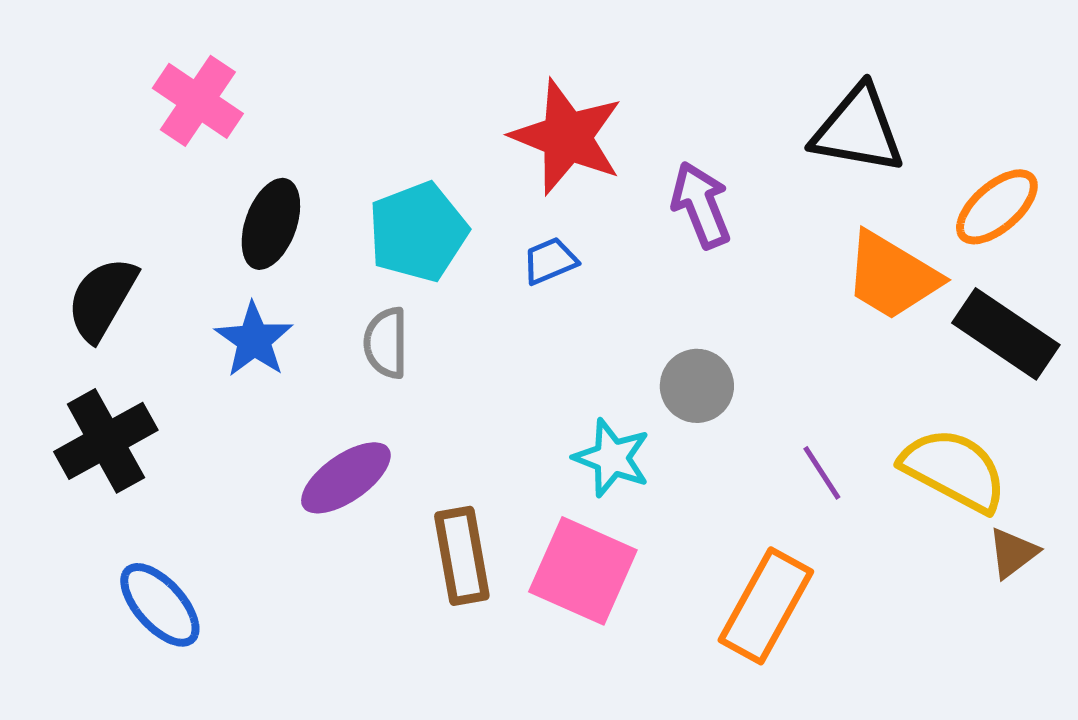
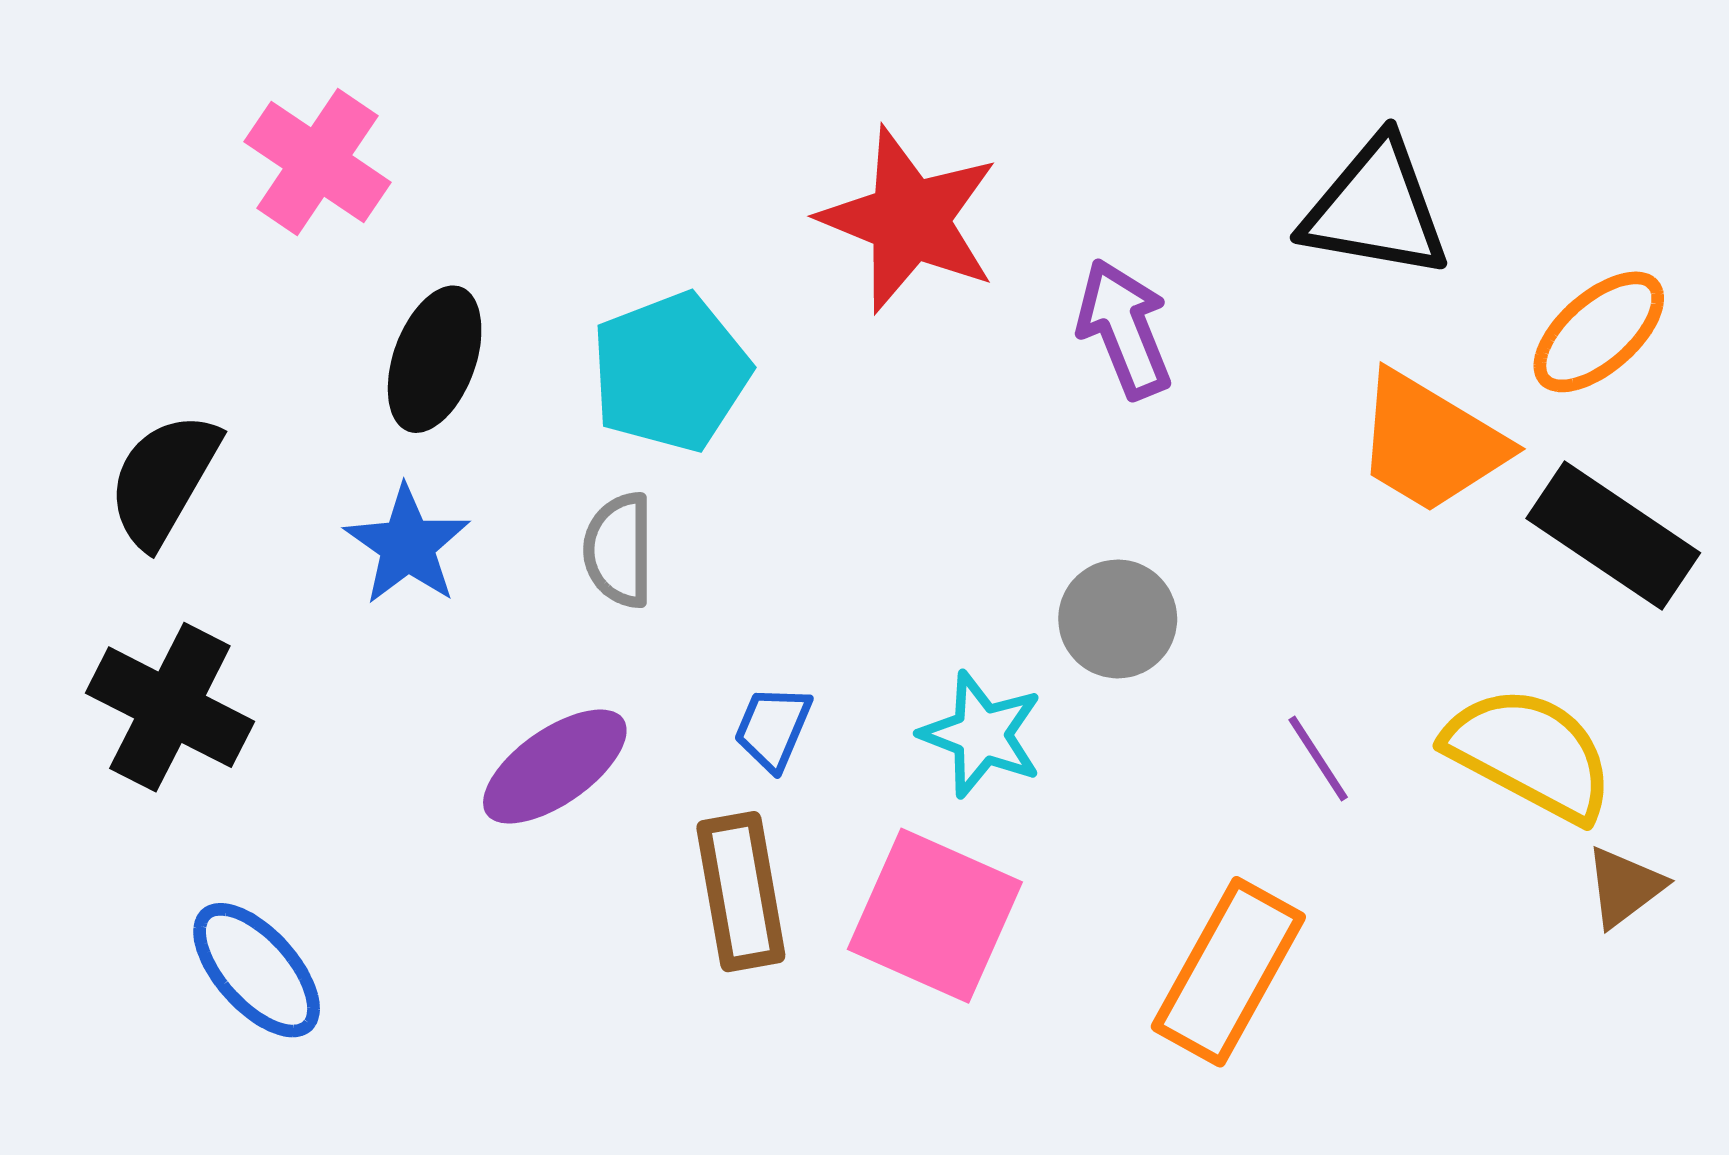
blue trapezoid: (550, 261) -> (773, 728), moved, turned -44
black cross: (106, 441) -> (170, 707), turned -34

